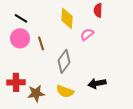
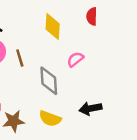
pink semicircle: (87, 34) -> (75, 59), moved
gray diamond: (64, 61) -> (49, 81), turned -40

